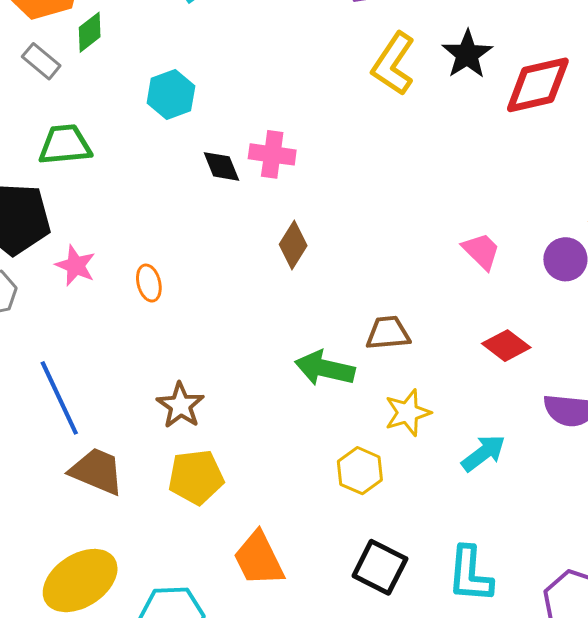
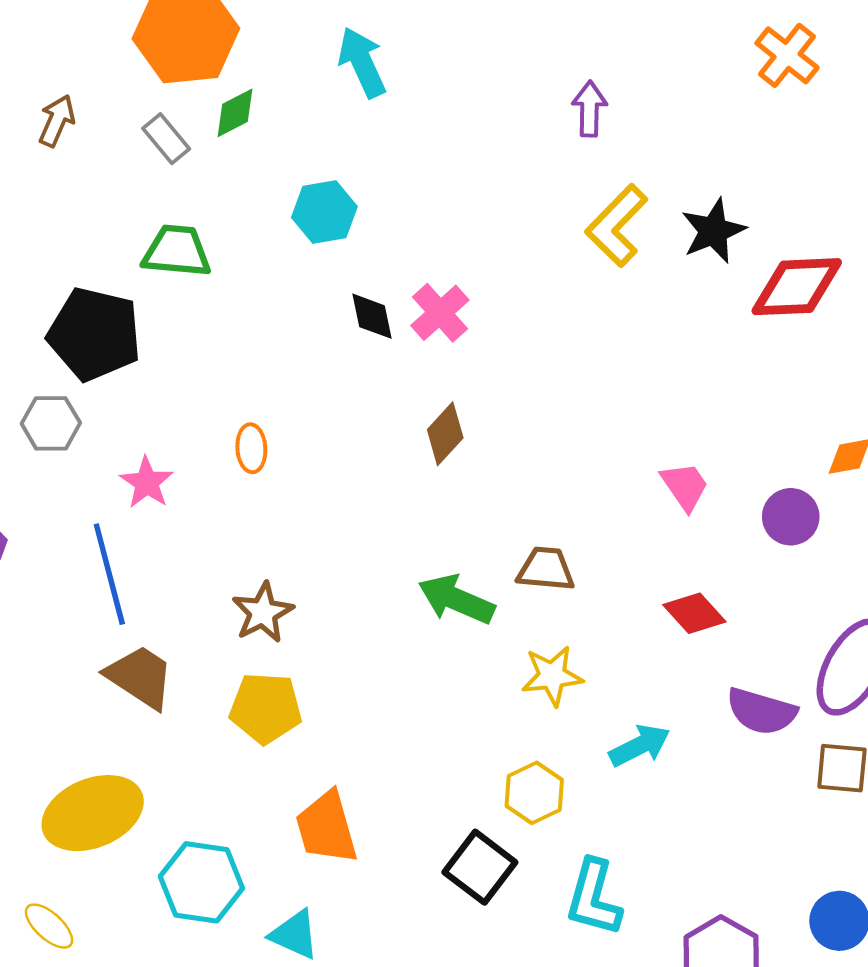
pink cross: (272, 154) -> (440, 313), turned 30
pink star: (76, 266) -> (147, 483), moved
yellow hexagon: (360, 471) -> (534, 793), moved

